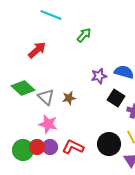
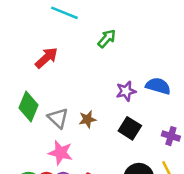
green diamond: (23, 88) -> (28, 107), turned 70
black square: (116, 98) -> (130, 128), moved

